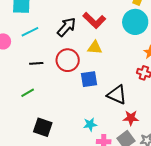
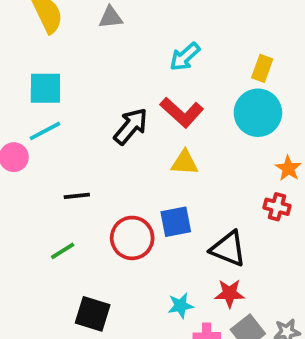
cyan line: (30, 32) -> (45, 131), moved
red circle: (68, 60) -> (132, 238), moved
red star: (131, 118) -> (230, 293), moved

